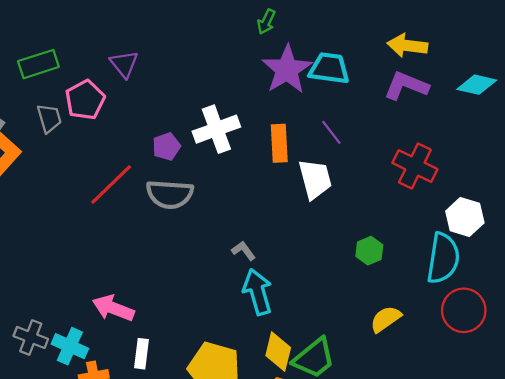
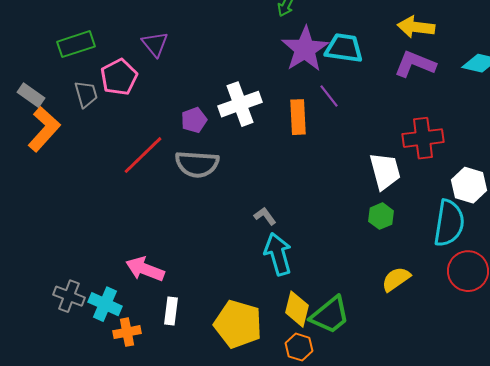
purple line: (331, 132) -> (329, 96), moved
red cross: (415, 166) -> (423, 138), turned -33
white trapezoid: (315, 179) -> (385, 171), moved

